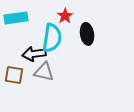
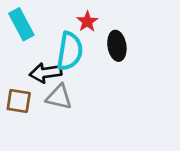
cyan rectangle: (16, 18) -> (21, 24), turned 70

